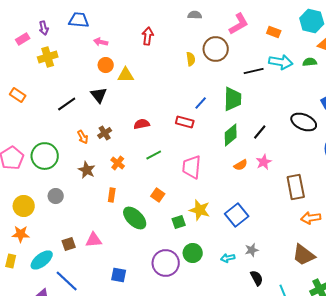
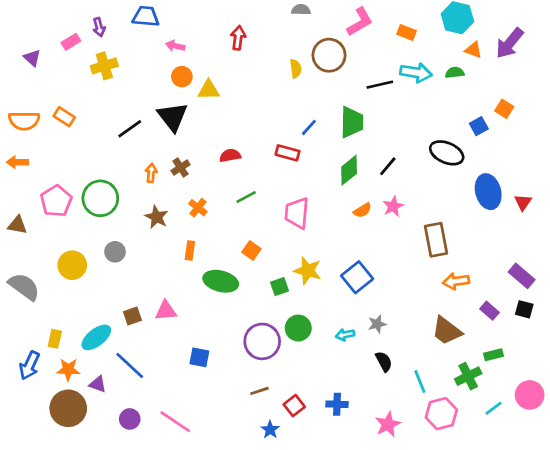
black triangle: (99, 95) -> (173, 117), size x1.4
orange arrow: (83, 137) -> (151, 173), turned -144
green ellipse: (135, 218) -> (221, 281), turned -30
orange star: (21, 234) -> (68, 369), moved

